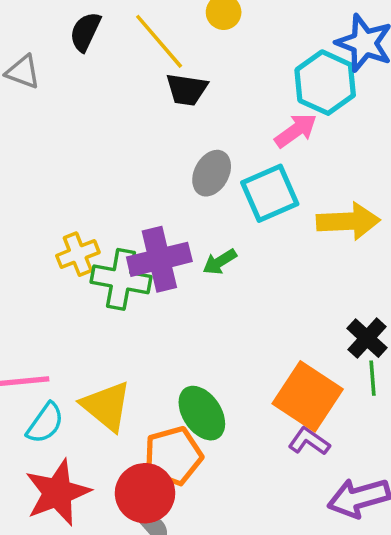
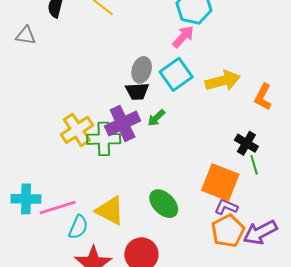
black trapezoid: (187, 90) -> (137, 91), moved
yellow cross: (78, 254) -> (77, 130), size x1.4
orange pentagon: (173, 456) -> (228, 231), moved

